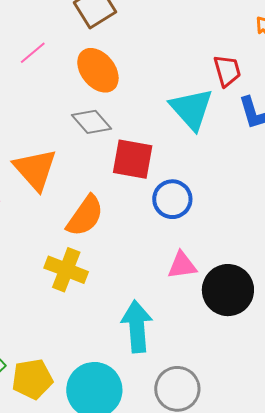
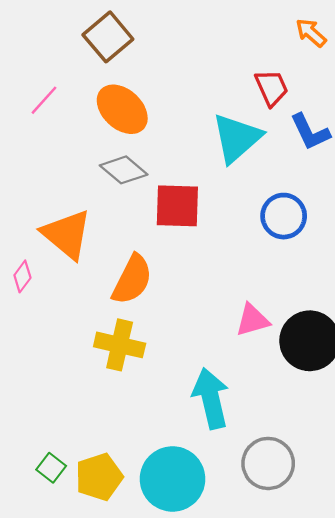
cyan triangle: (191, 109) -> (237, 138), turned 39
blue circle: (172, 199) -> (284, 216), moved

